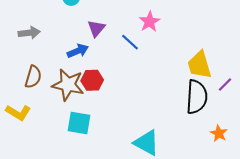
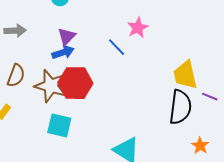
purple triangle: (96, 28) -> (67, 36), moved
red hexagon: (92, 80) -> (75, 83), size x1.5
purple line: (225, 85) -> (210, 97), turned 63

